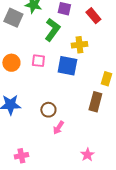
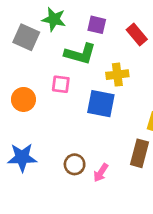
green L-shape: (52, 30) -> (80, 54), turned 70
pink square: (38, 61) -> (61, 84), moved
pink arrow: (58, 128) -> (101, 173), moved

